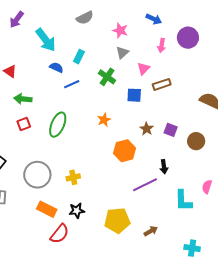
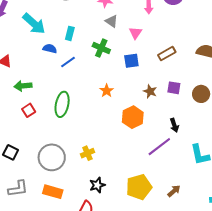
gray triangle: (122, 53) -> (111, 21), turned -32
brown rectangle: (162, 84) -> (167, 54), moved
orange rectangle: (47, 209) -> (53, 192), moved

